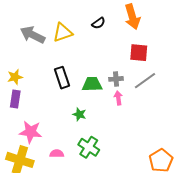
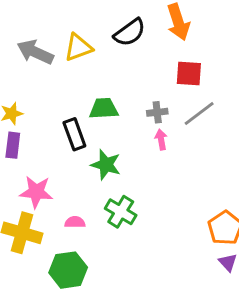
black semicircle: (98, 23) -> (130, 33), size x1.6
black rectangle: (62, 78) -> (74, 134), moved
green trapezoid: (92, 84) -> (104, 109), moved
green star: (79, 114) -> (106, 165), size x1.5

